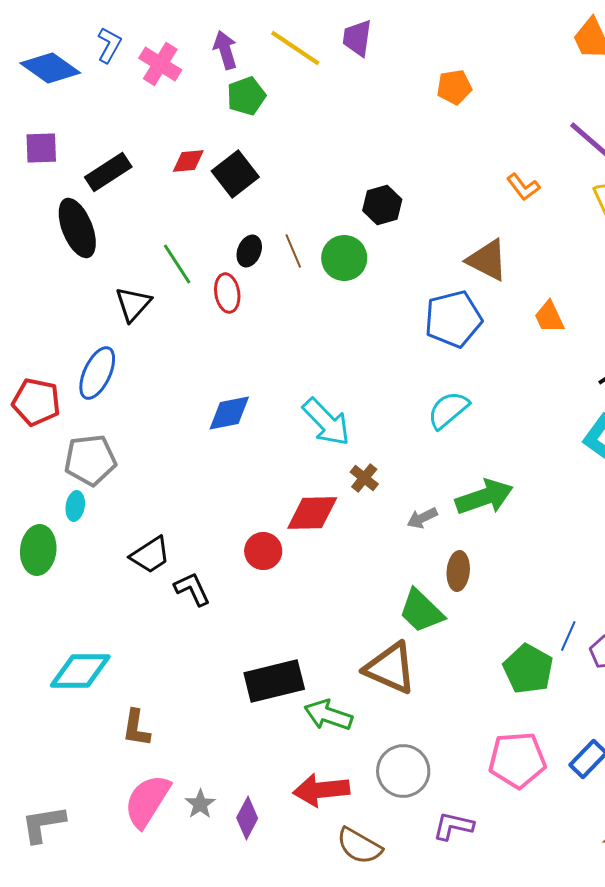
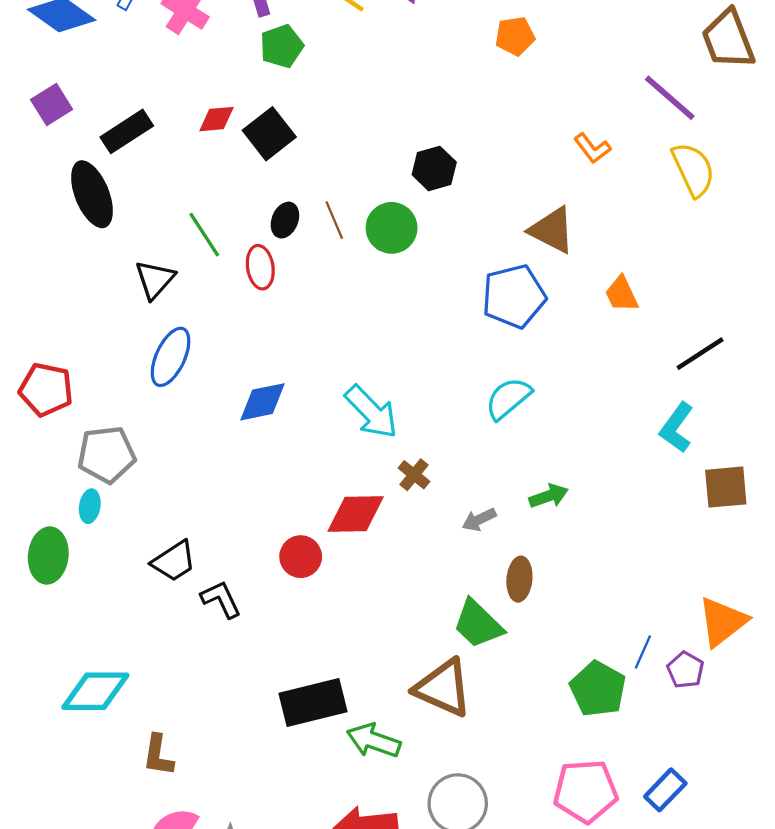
purple square: (41, 148) -> (52, 104), turned -30
blue ellipse: (97, 373) -> (171, 357), moved
green arrow: (484, 497) -> (549, 496), size x0.6

